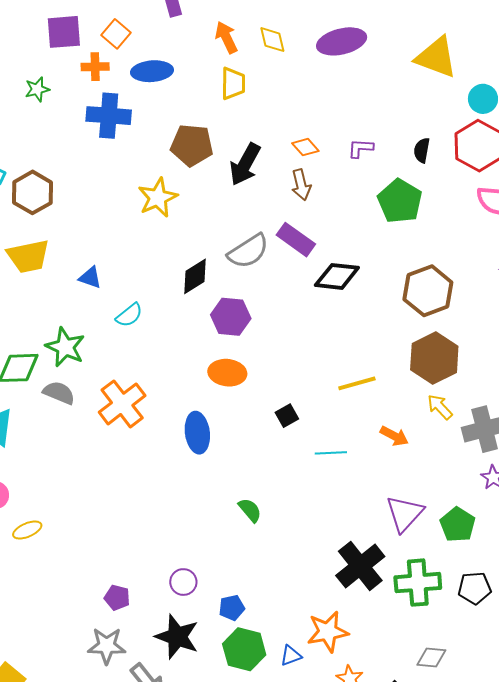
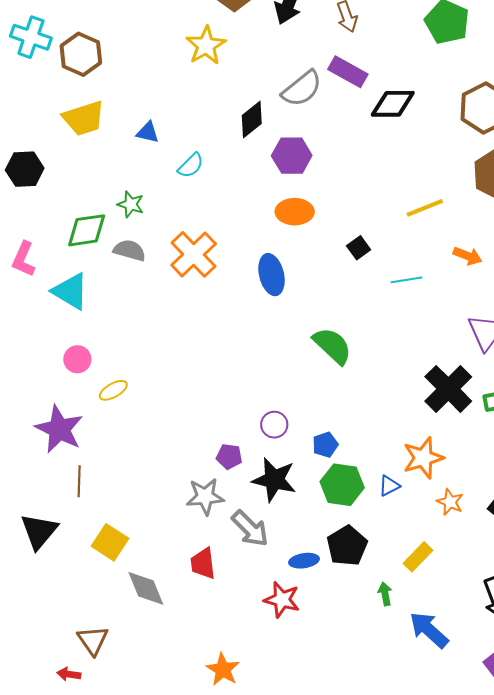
green star: (65, 347) -> (131, 204), size x0.7
green semicircle: (250, 510) -> (332, 346), size x1.6
purple pentagon: (117, 598) -> (229, 457), moved

